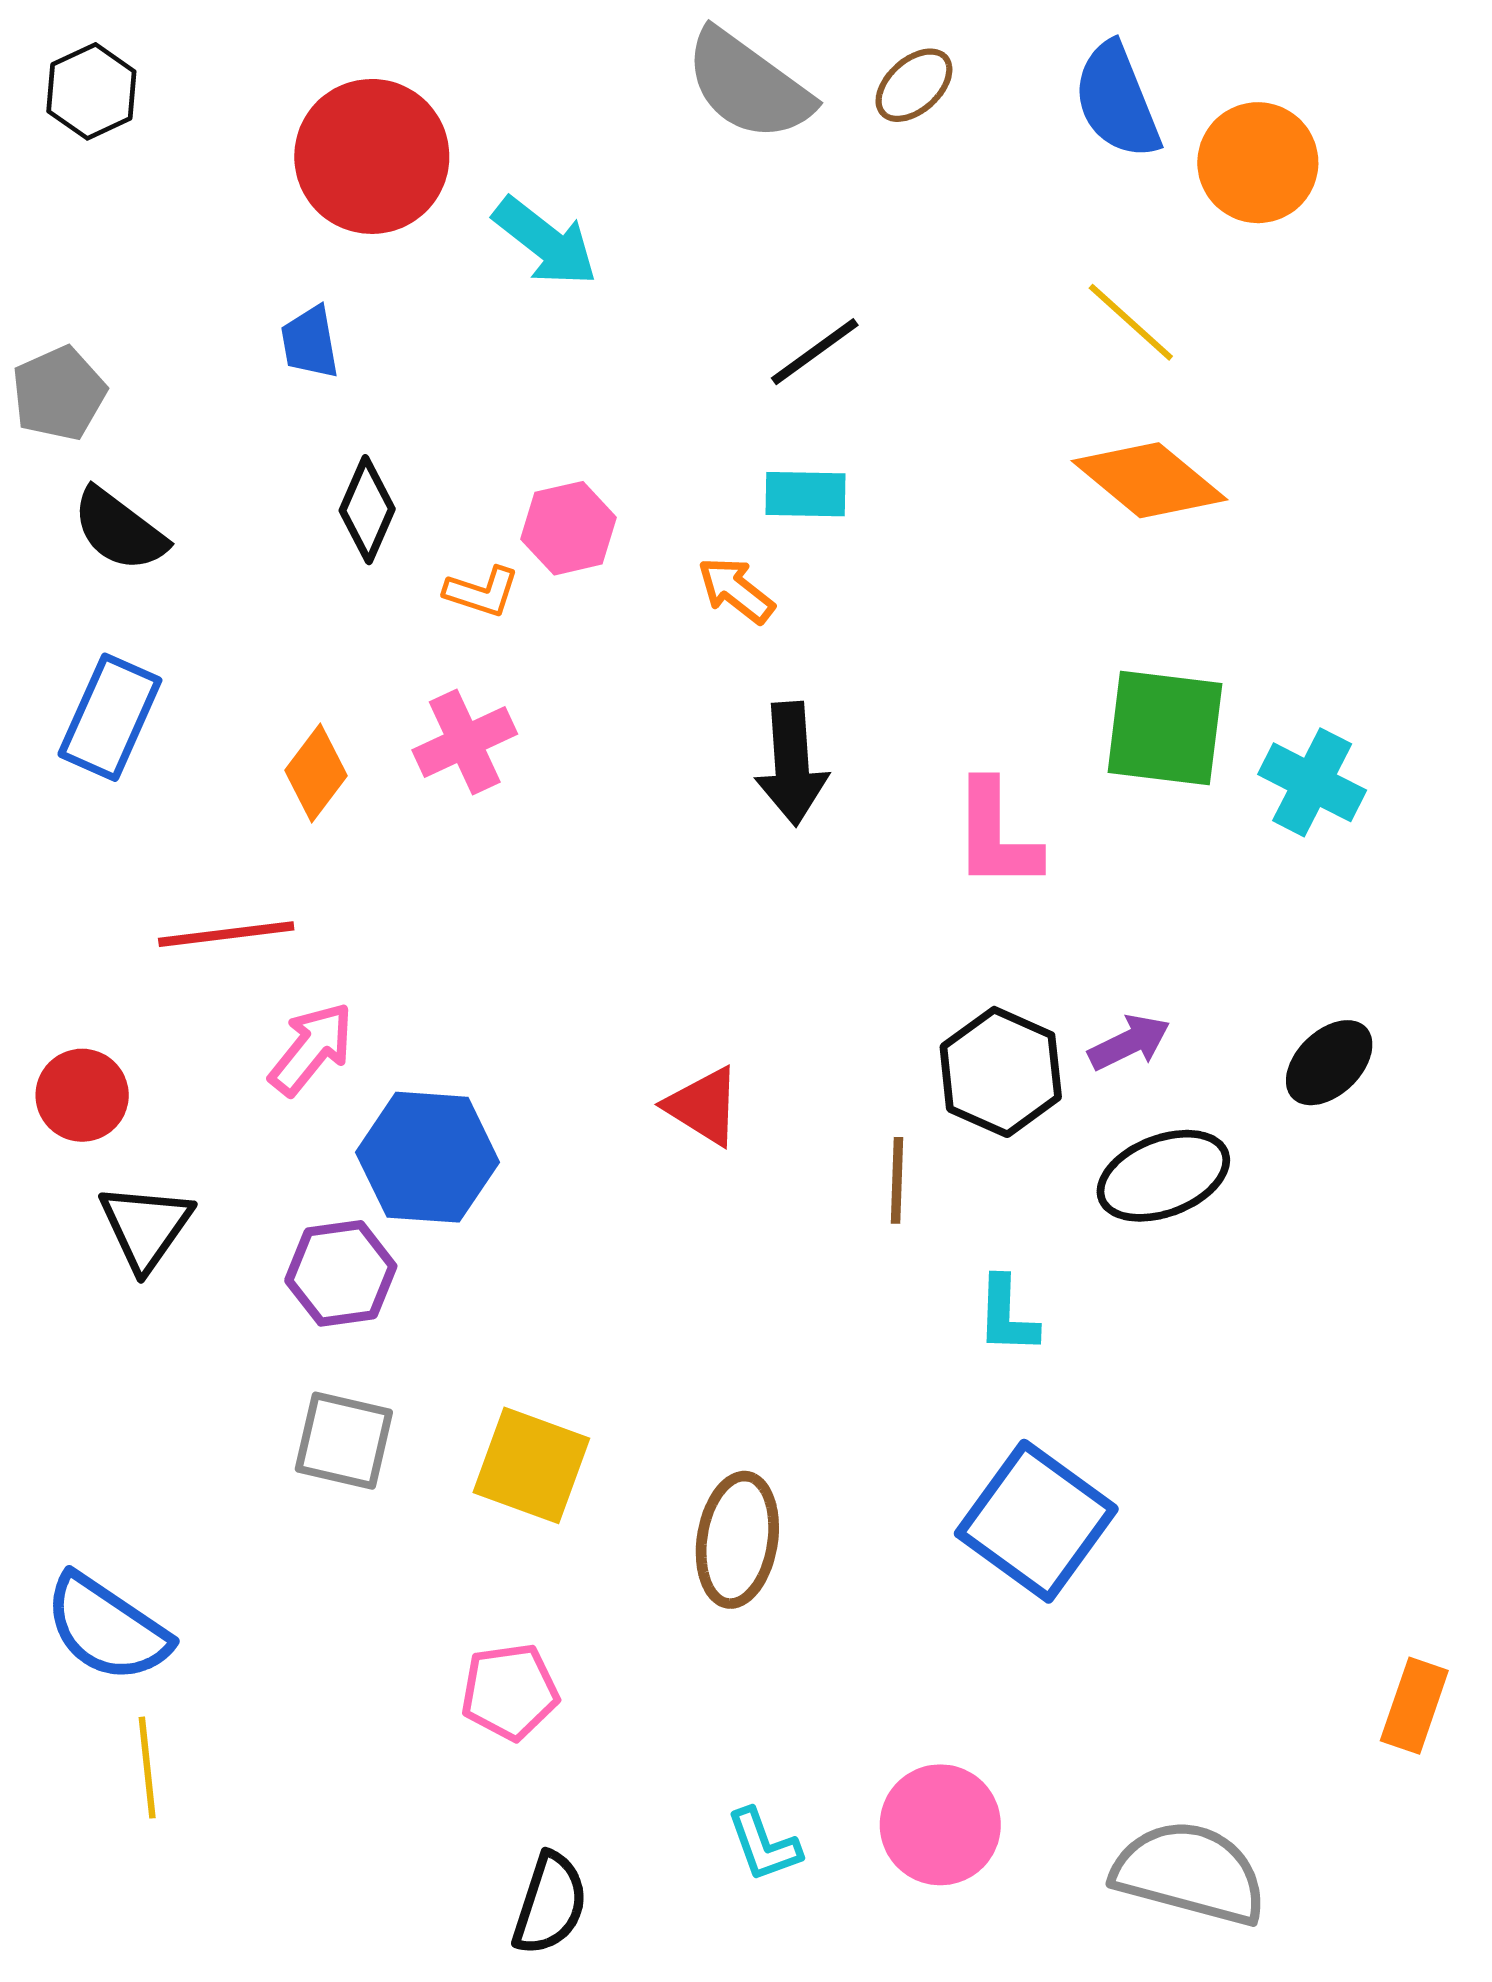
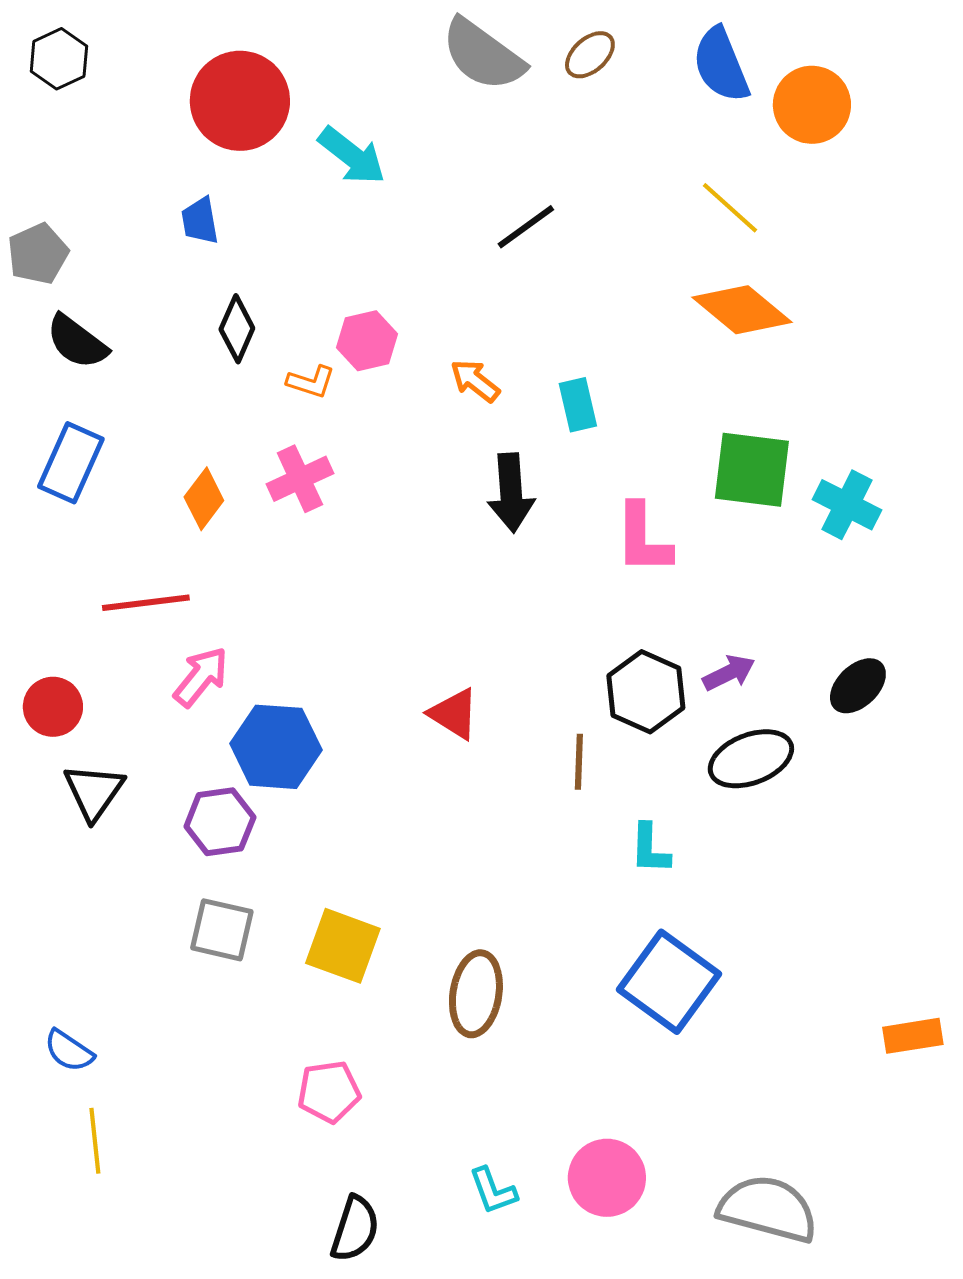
cyan rectangle: (806, 494) -> (578, 405), moved, turned 76
blue semicircle: (107, 1628) -> (69, 1051), size x0.6
orange rectangle: (1414, 1706) -> (913, 1036), moved, turned 62

